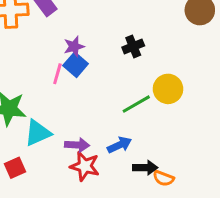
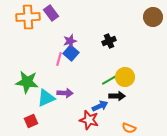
yellow circle: (168, 89) -> (125, 77), moved
purple arrow: (77, 145) -> (65, 93), moved
red star: (85, 166) -> (89, 120), moved
black arrow: (145, 168) -> (117, 96), moved

